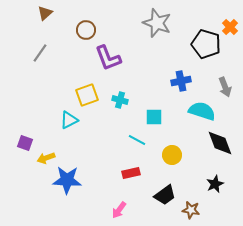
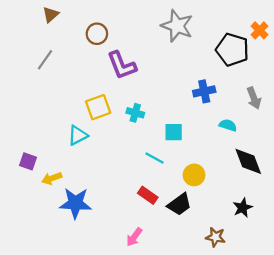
cyan semicircle: (202, 111) -> (228, 125), size x0.6
red rectangle: (131, 173) -> (148, 195), turned 48
black trapezoid: (165, 195) -> (179, 204), moved

